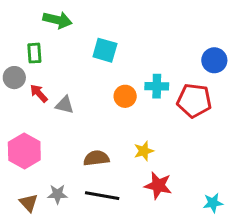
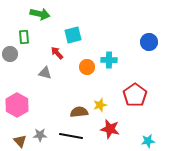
cyan square: (105, 50) -> (73, 35), turned -30
red arrow: (39, 93) -> (57, 53), moved
red pentagon: (194, 101) -> (135, 95), moved, turned 30
brown semicircle: (96, 158) -> (79, 112), moved

